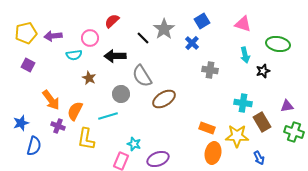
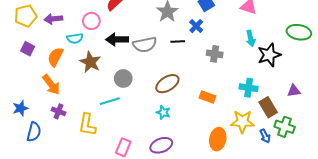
black line: (143, 38) -> (178, 41), moved, turned -48
green ellipse: (278, 44) -> (299, 32), moved
black star: (263, 71) -> (269, 55), size x1.6
gray semicircle: (142, 76) -> (145, 45), moved, turned -70
brown star: (89, 78) -> (90, 62), size x1.5
orange semicircle: (75, 111) -> (55, 57), moved
orange rectangle: (207, 128) -> (207, 97), moved
green cross: (294, 132) -> (285, 127), moved
cyan star: (134, 144) -> (163, 112), moved
blue arrow: (259, 158) -> (265, 136), moved

